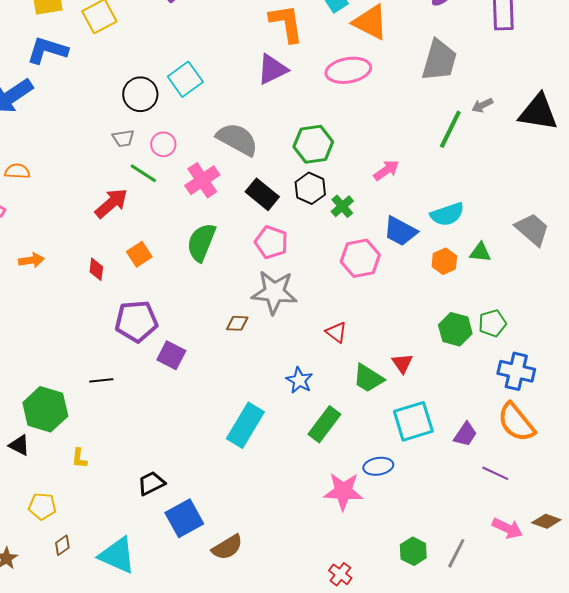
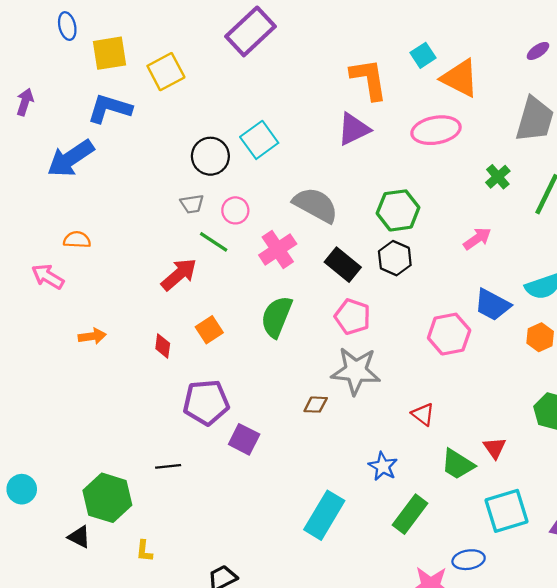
green cross: (342, 206) -> (498, 177), moved

